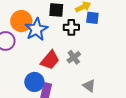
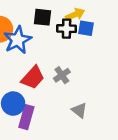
black cross: (71, 27) -> (67, 29), moved

